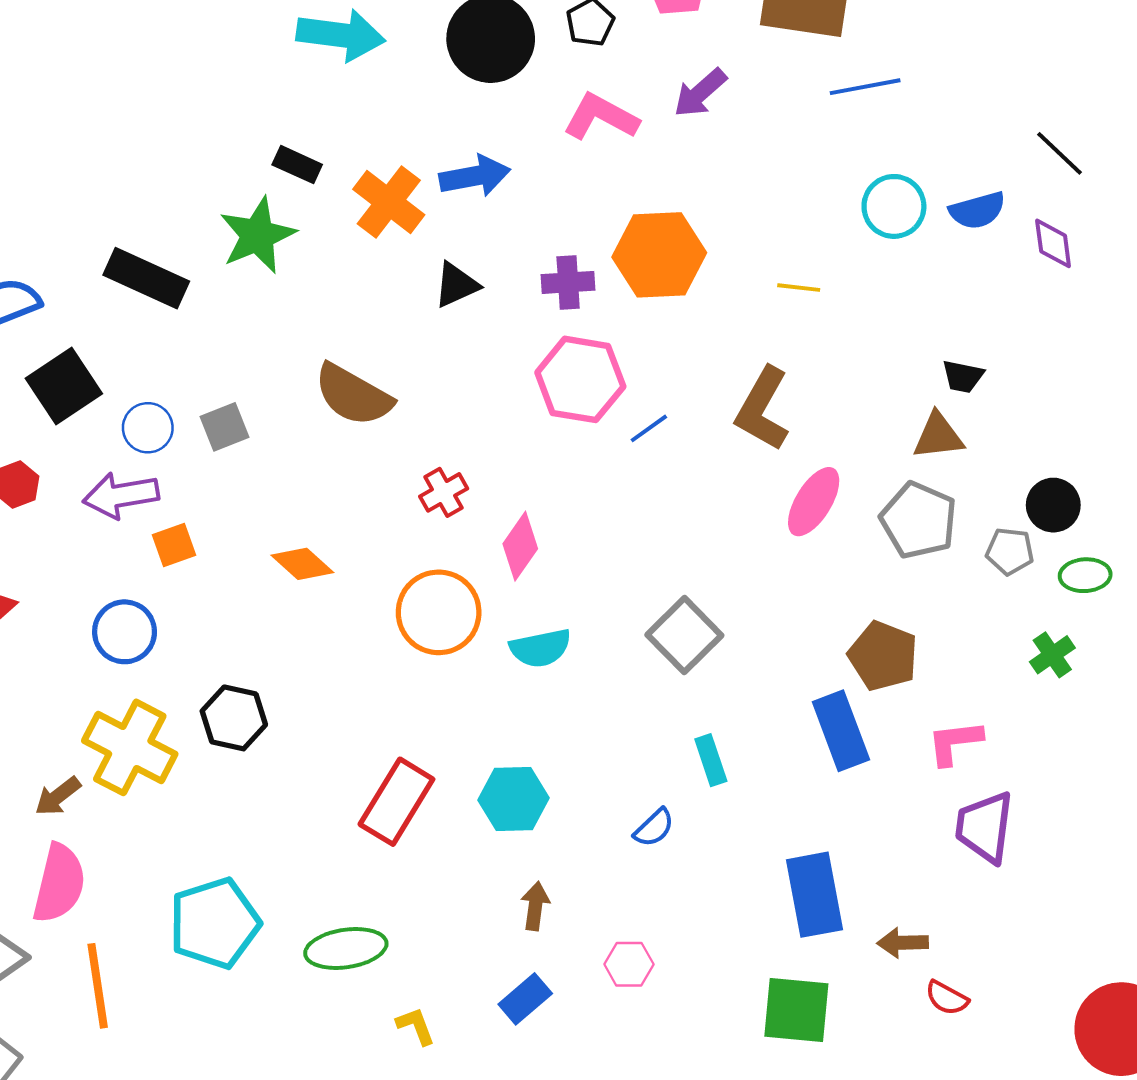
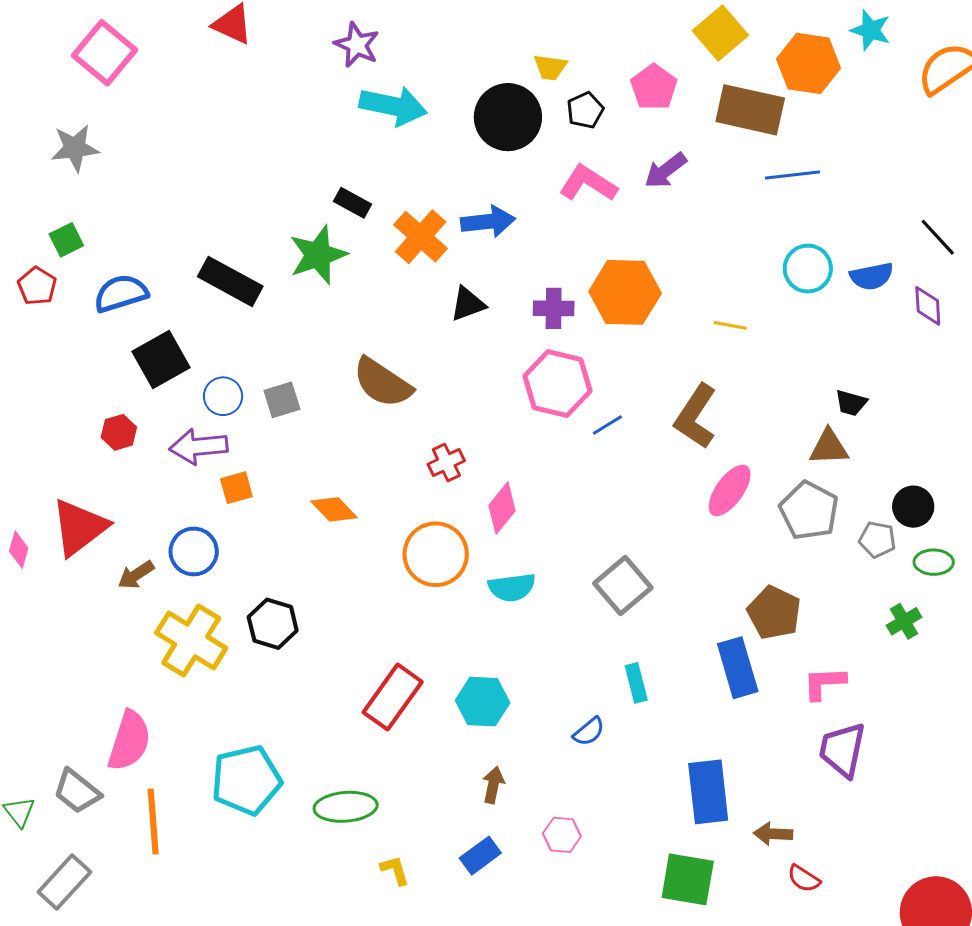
brown arrow: (58, 796) -> (136, 575), moved

